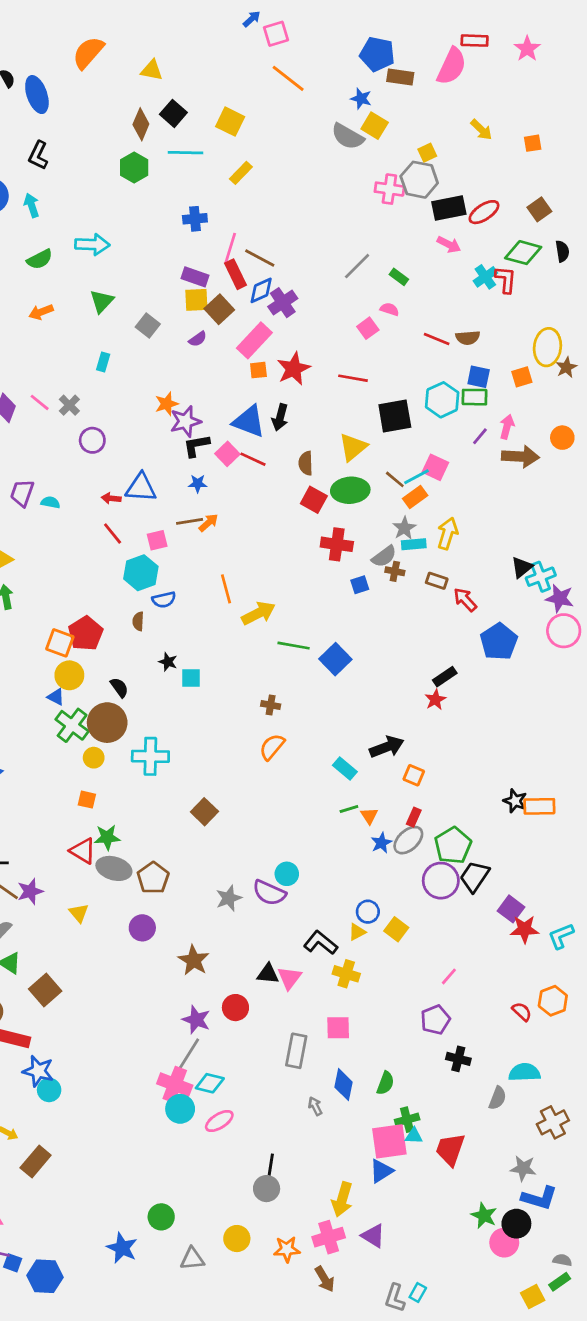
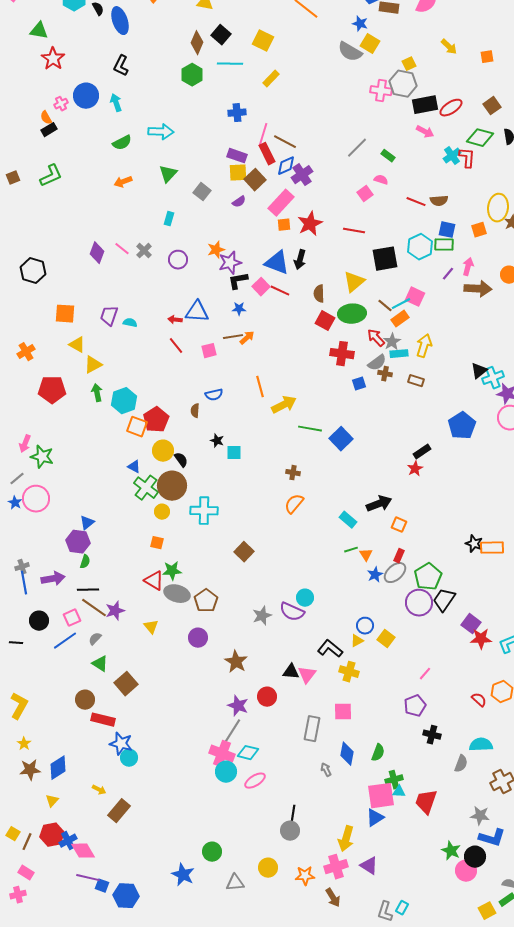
purple circle: (92, 440) -> (178, 260), moved
cyan hexagon: (141, 573) -> (124, 401), moved
red arrow: (465, 600) -> (376, 338), moved
yellow circle: (69, 675) -> (163, 451), moved

